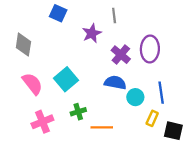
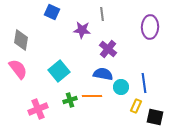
purple star: (92, 33) -> (82, 30), turned 30
purple ellipse: (150, 49) -> (150, 27), moved
pink semicircle: (32, 84) -> (18, 69), moved
orange line: (102, 127) -> (92, 96), moved

